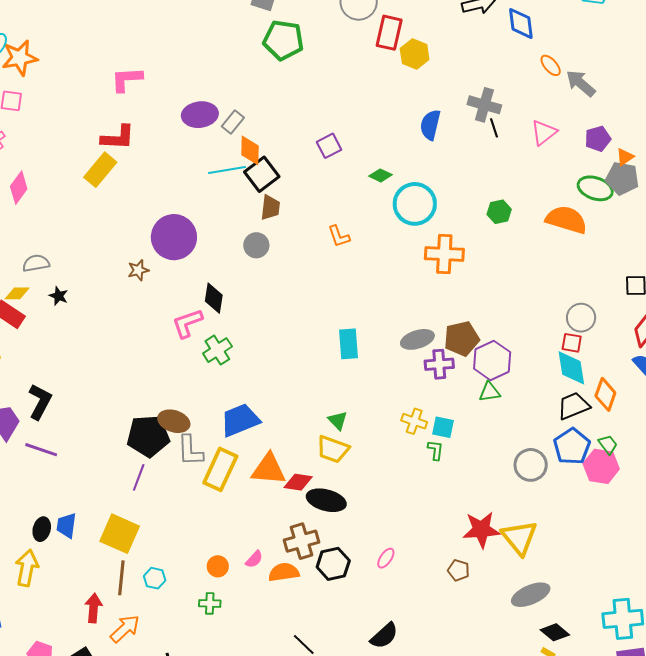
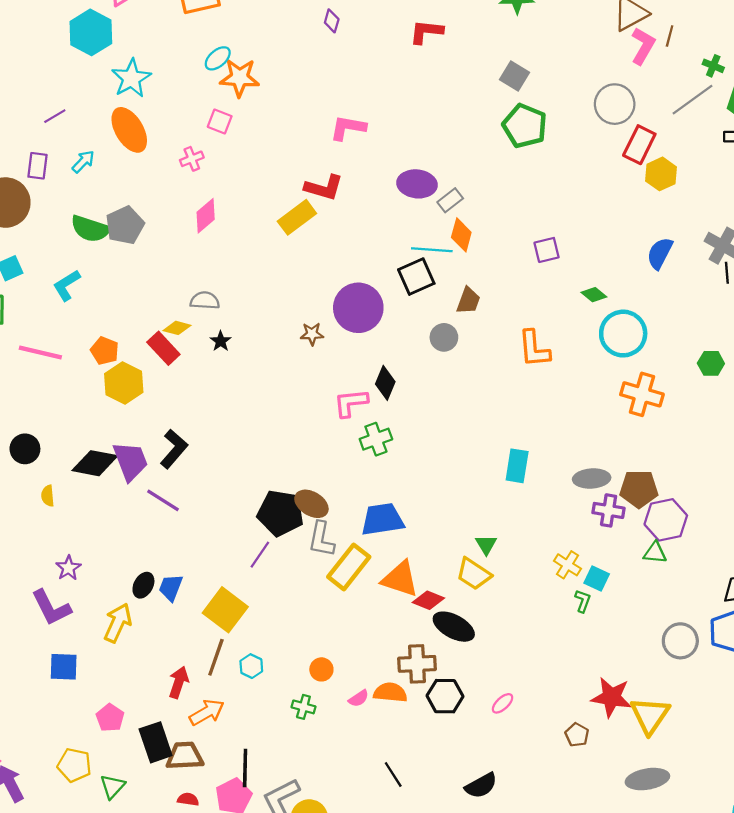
black square: (262, 174) -> (416, 277), moved
orange L-shape: (339, 236) -> (534, 349), size x1.5
pink semicircle: (254, 559) -> (359, 698), moved

